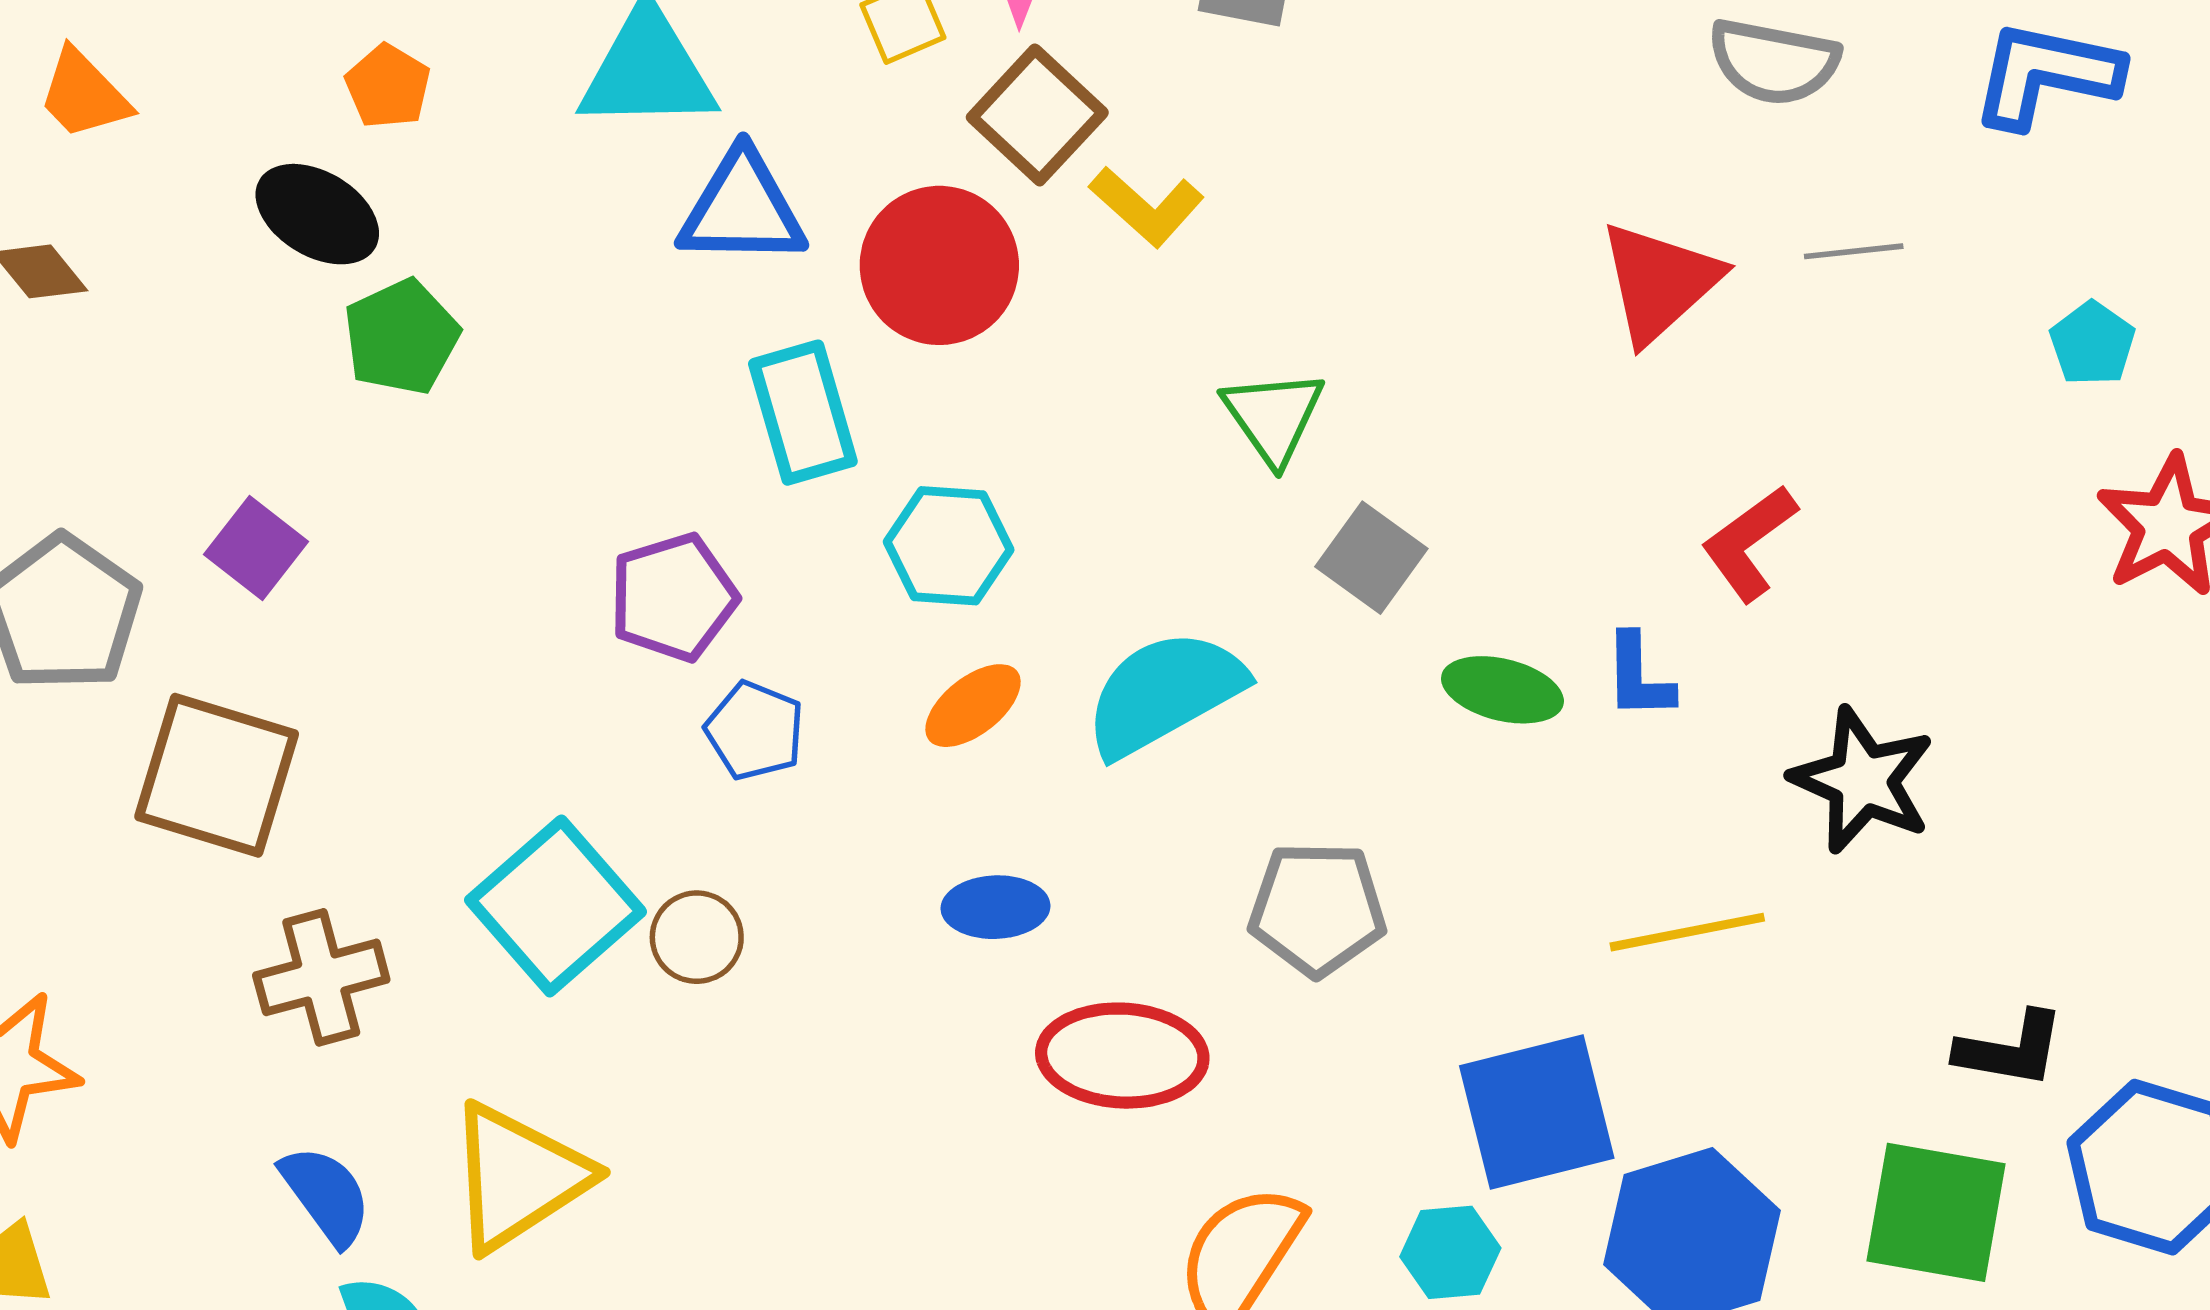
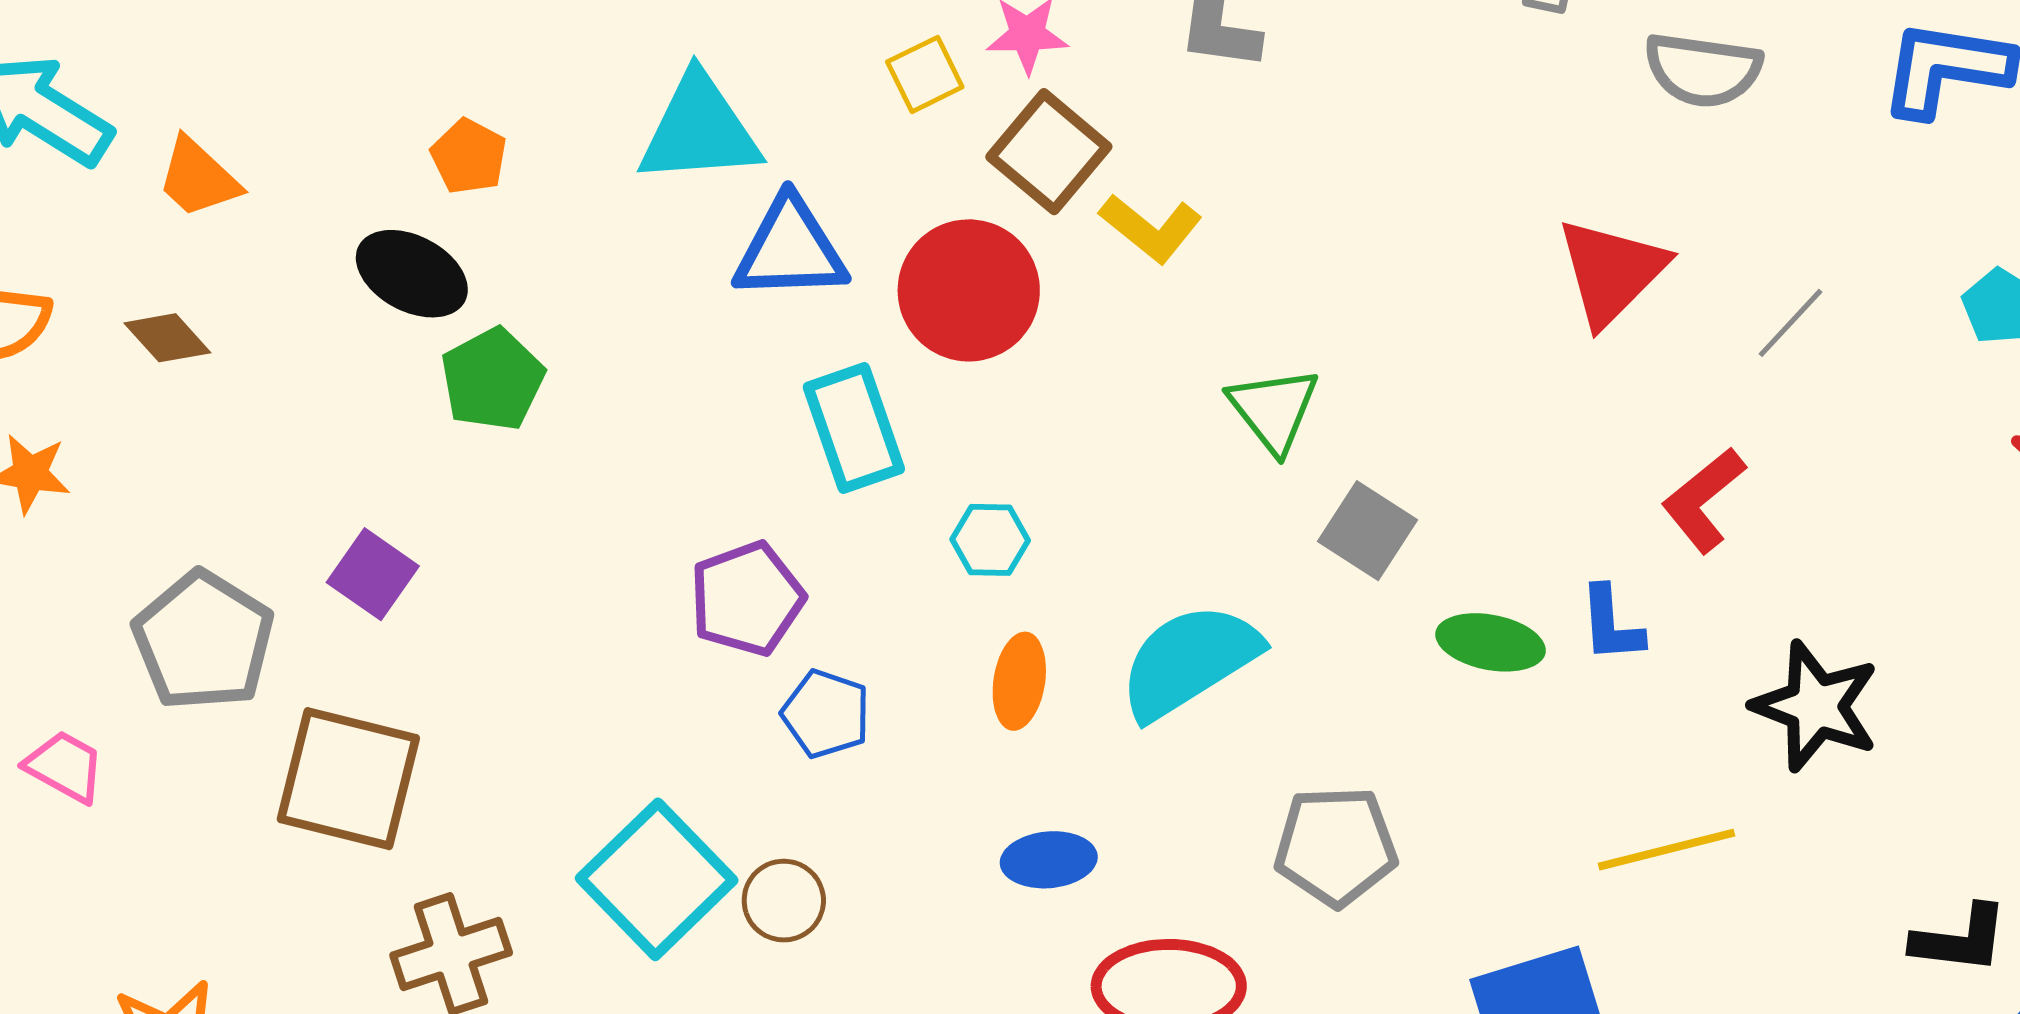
gray line: (1854, 251) -> (1790, 323), moved, turned -38
cyan hexagon: (949, 546) -> (990, 540), size x0.7
orange ellipse: (973, 706) -> (1019, 681), turned -40

